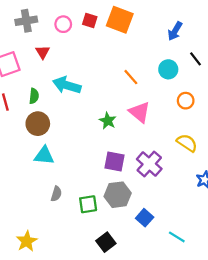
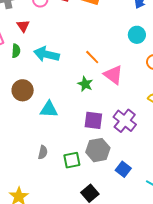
orange line: (131, 77) -> (92, 57), moved
green semicircle: (34, 96) -> (16, 51), moved
cyan triangle: (44, 156) -> (49, 109), moved

